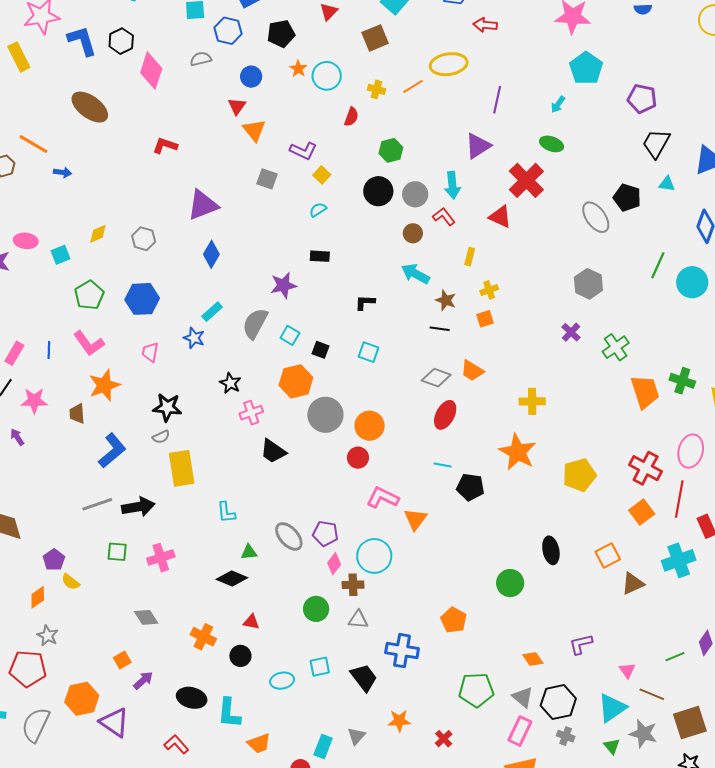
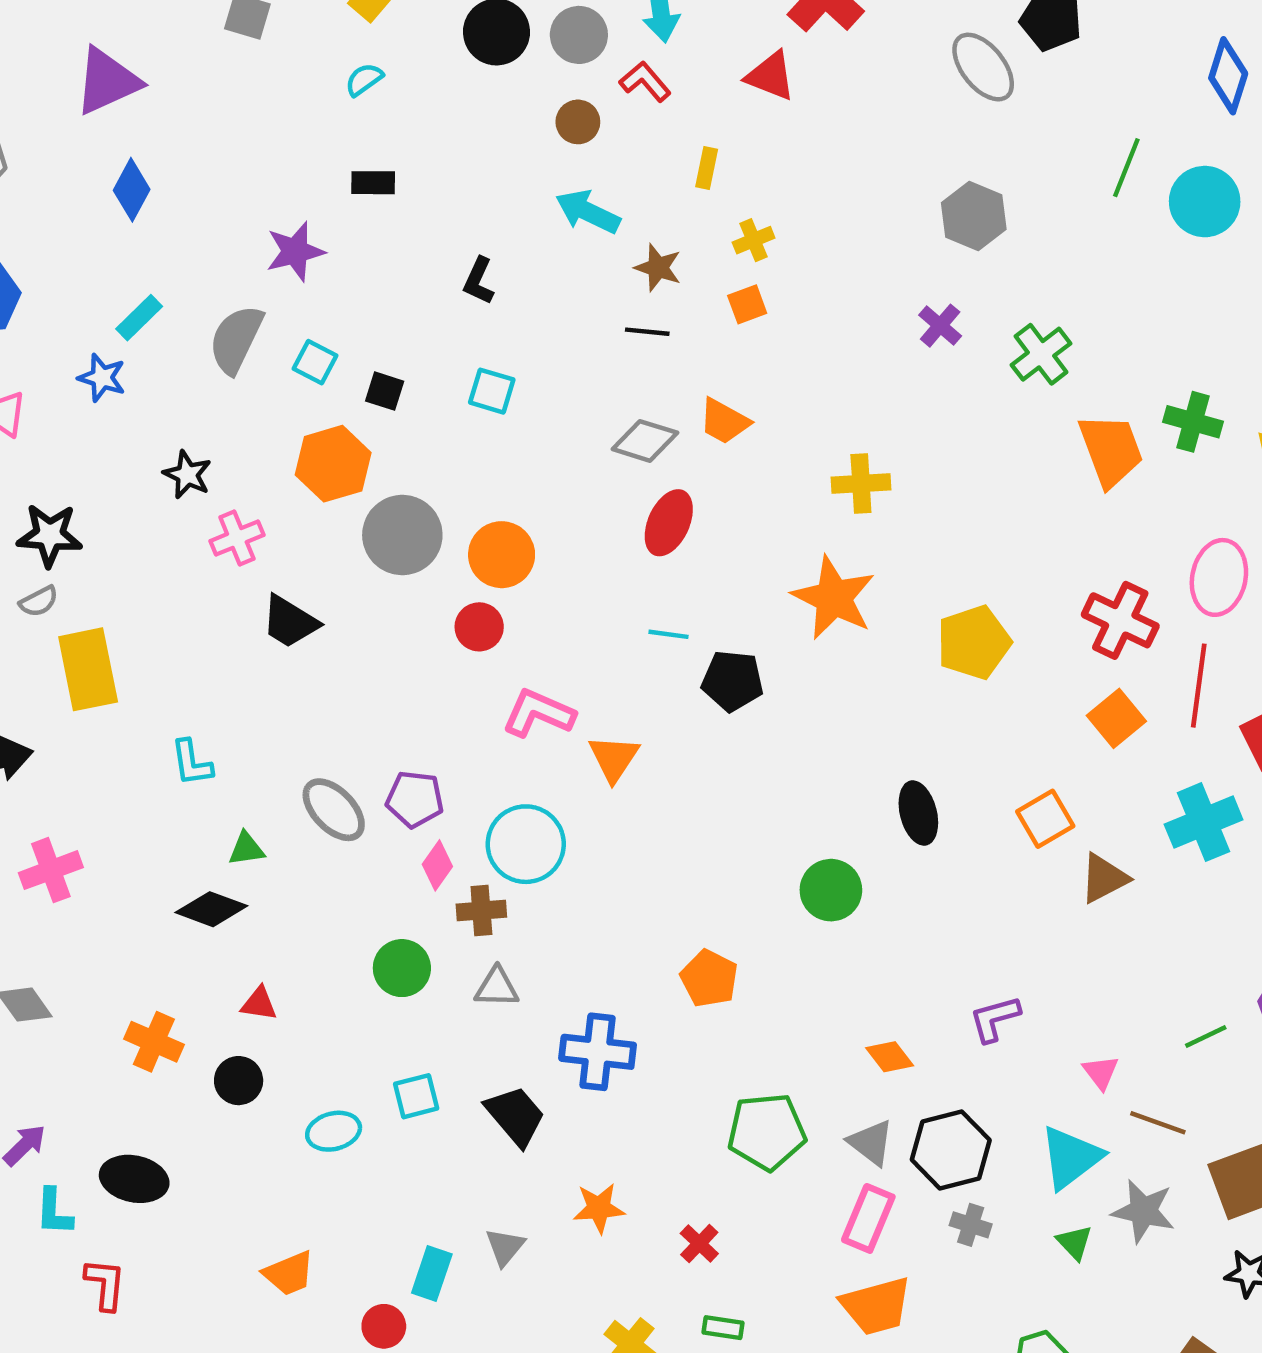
black L-shape: (365, 302) -> (479, 281), turned -65
cyan L-shape: (229, 713) -> (54, 1212), moved, size x0.7
red L-shape: (176, 744) -> (105, 1284), turned 50

